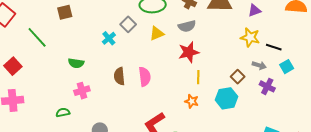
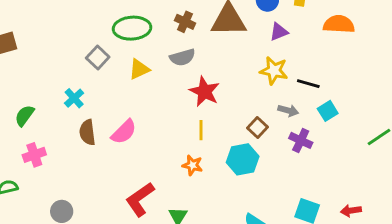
cyan cross: (109, 38) -> (74, 98), moved
red star: (189, 52) -> (204, 91), moved, turned -30
green semicircle: (76, 63) -> (25, 116), turned 119
pink semicircle: (145, 77) -> (124, 132), turned 54

